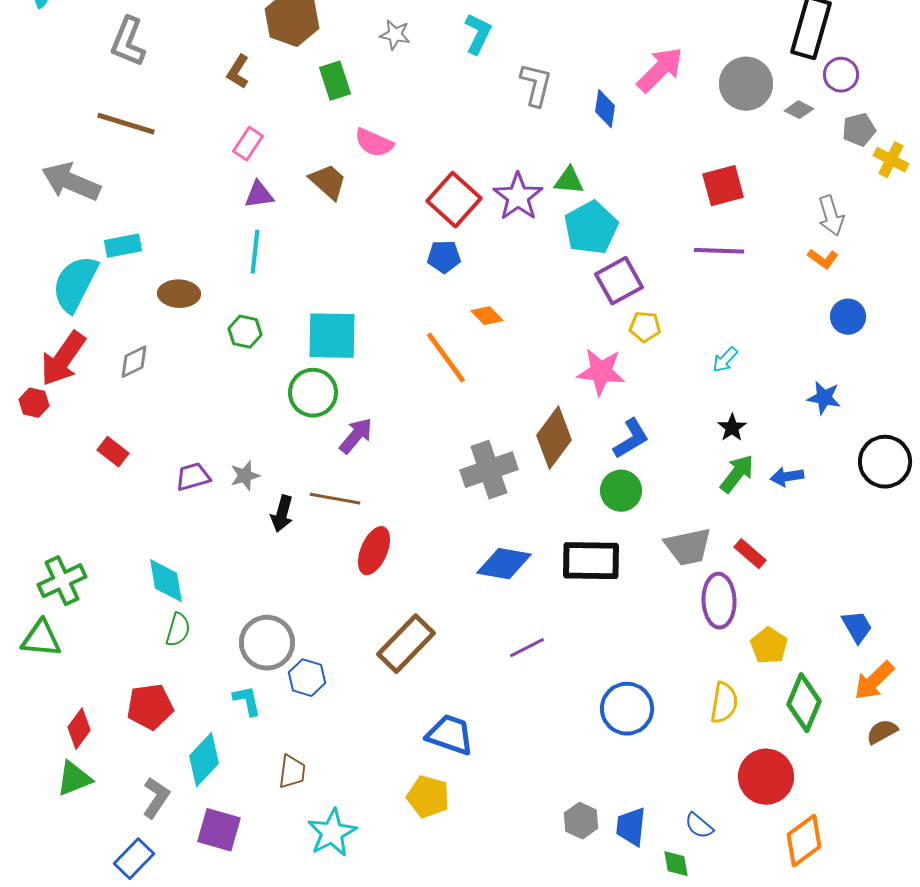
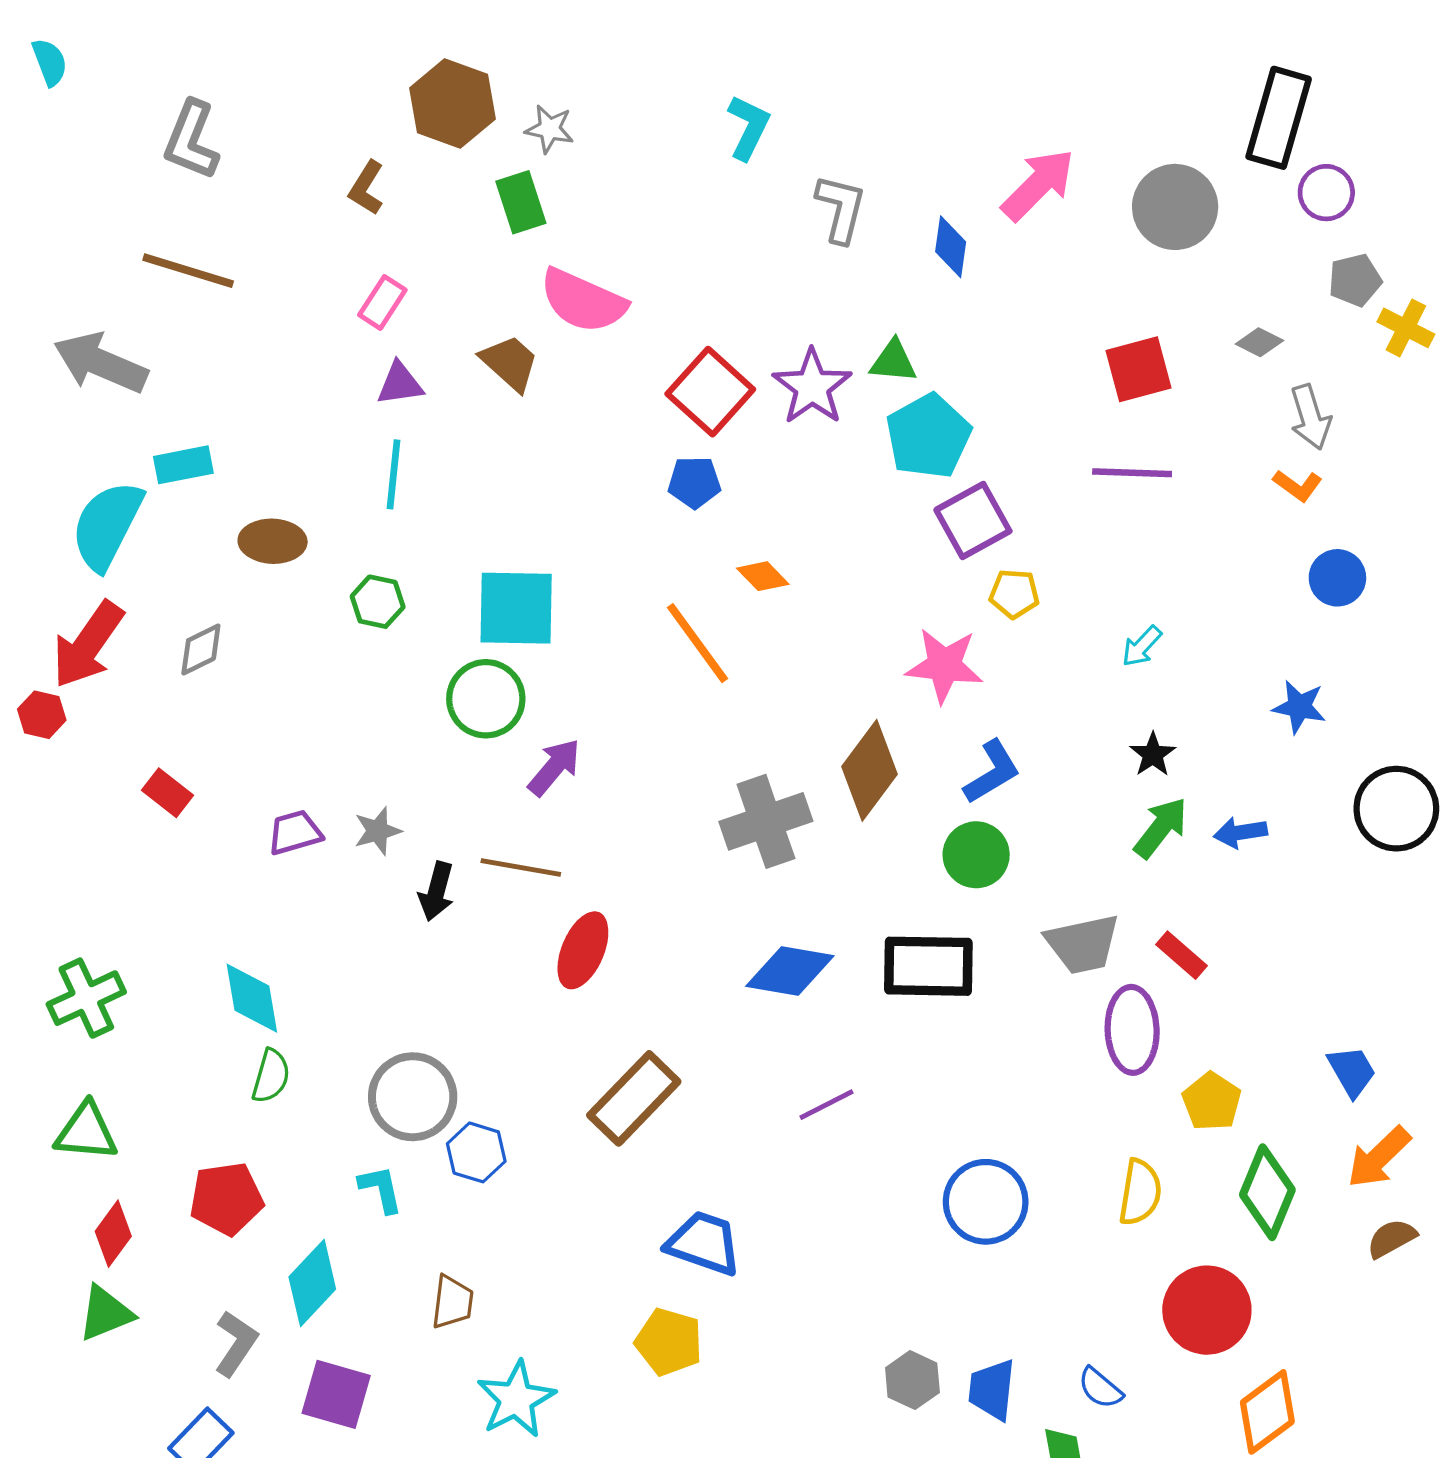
gray star: (395, 35) -> (549, 129), moved
gray diamond: (799, 110) -> (1259, 342), moved
pink semicircle: (374, 143) -> (583, 301), size x1.4
green triangle: (41, 639) -> (86, 1132), moved

